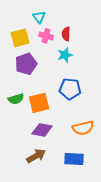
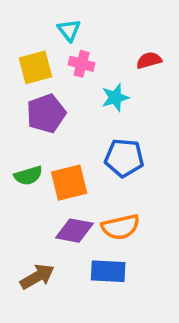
red semicircle: (66, 34) -> (149, 60), moved, turned 72
orange semicircle: (83, 128) -> (121, 227), moved
brown arrow: (36, 156) -> (37, 277), moved
blue rectangle: (74, 159) -> (108, 271), moved

